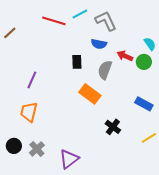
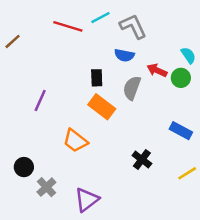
orange rectangle: (90, 94) -> (102, 107), moved
orange trapezoid: (29, 112) -> (75, 141), moved, turned -65
black circle: (14, 146) -> (24, 167), moved

